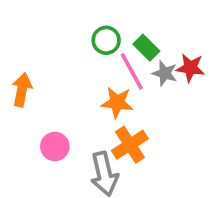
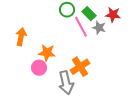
red star: (190, 68) -> (113, 15), moved
orange star: (117, 103) -> (47, 53), moved

